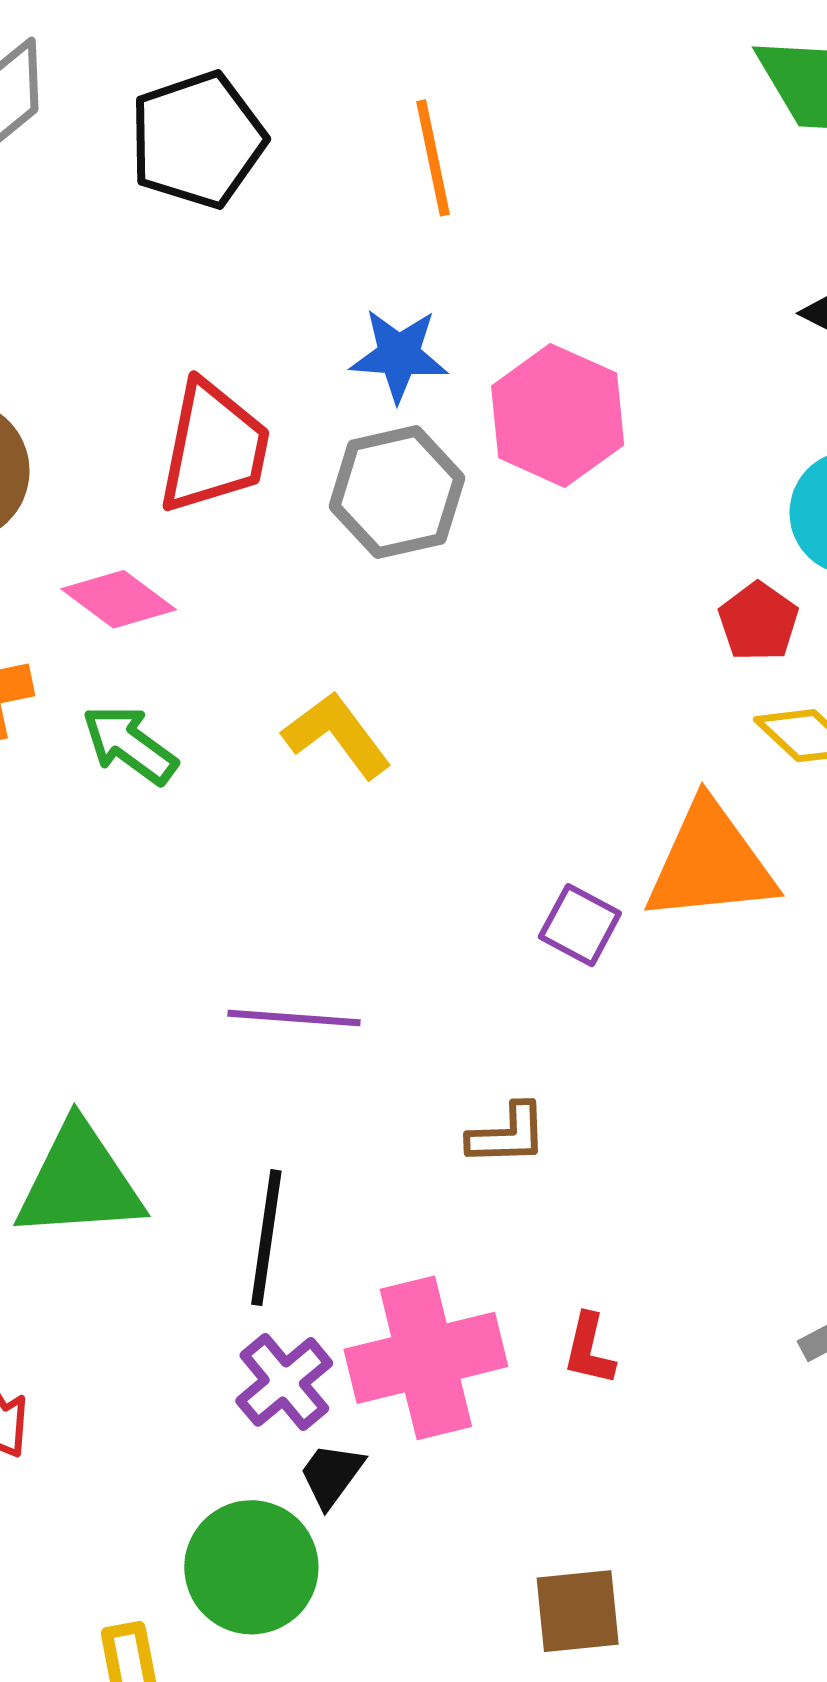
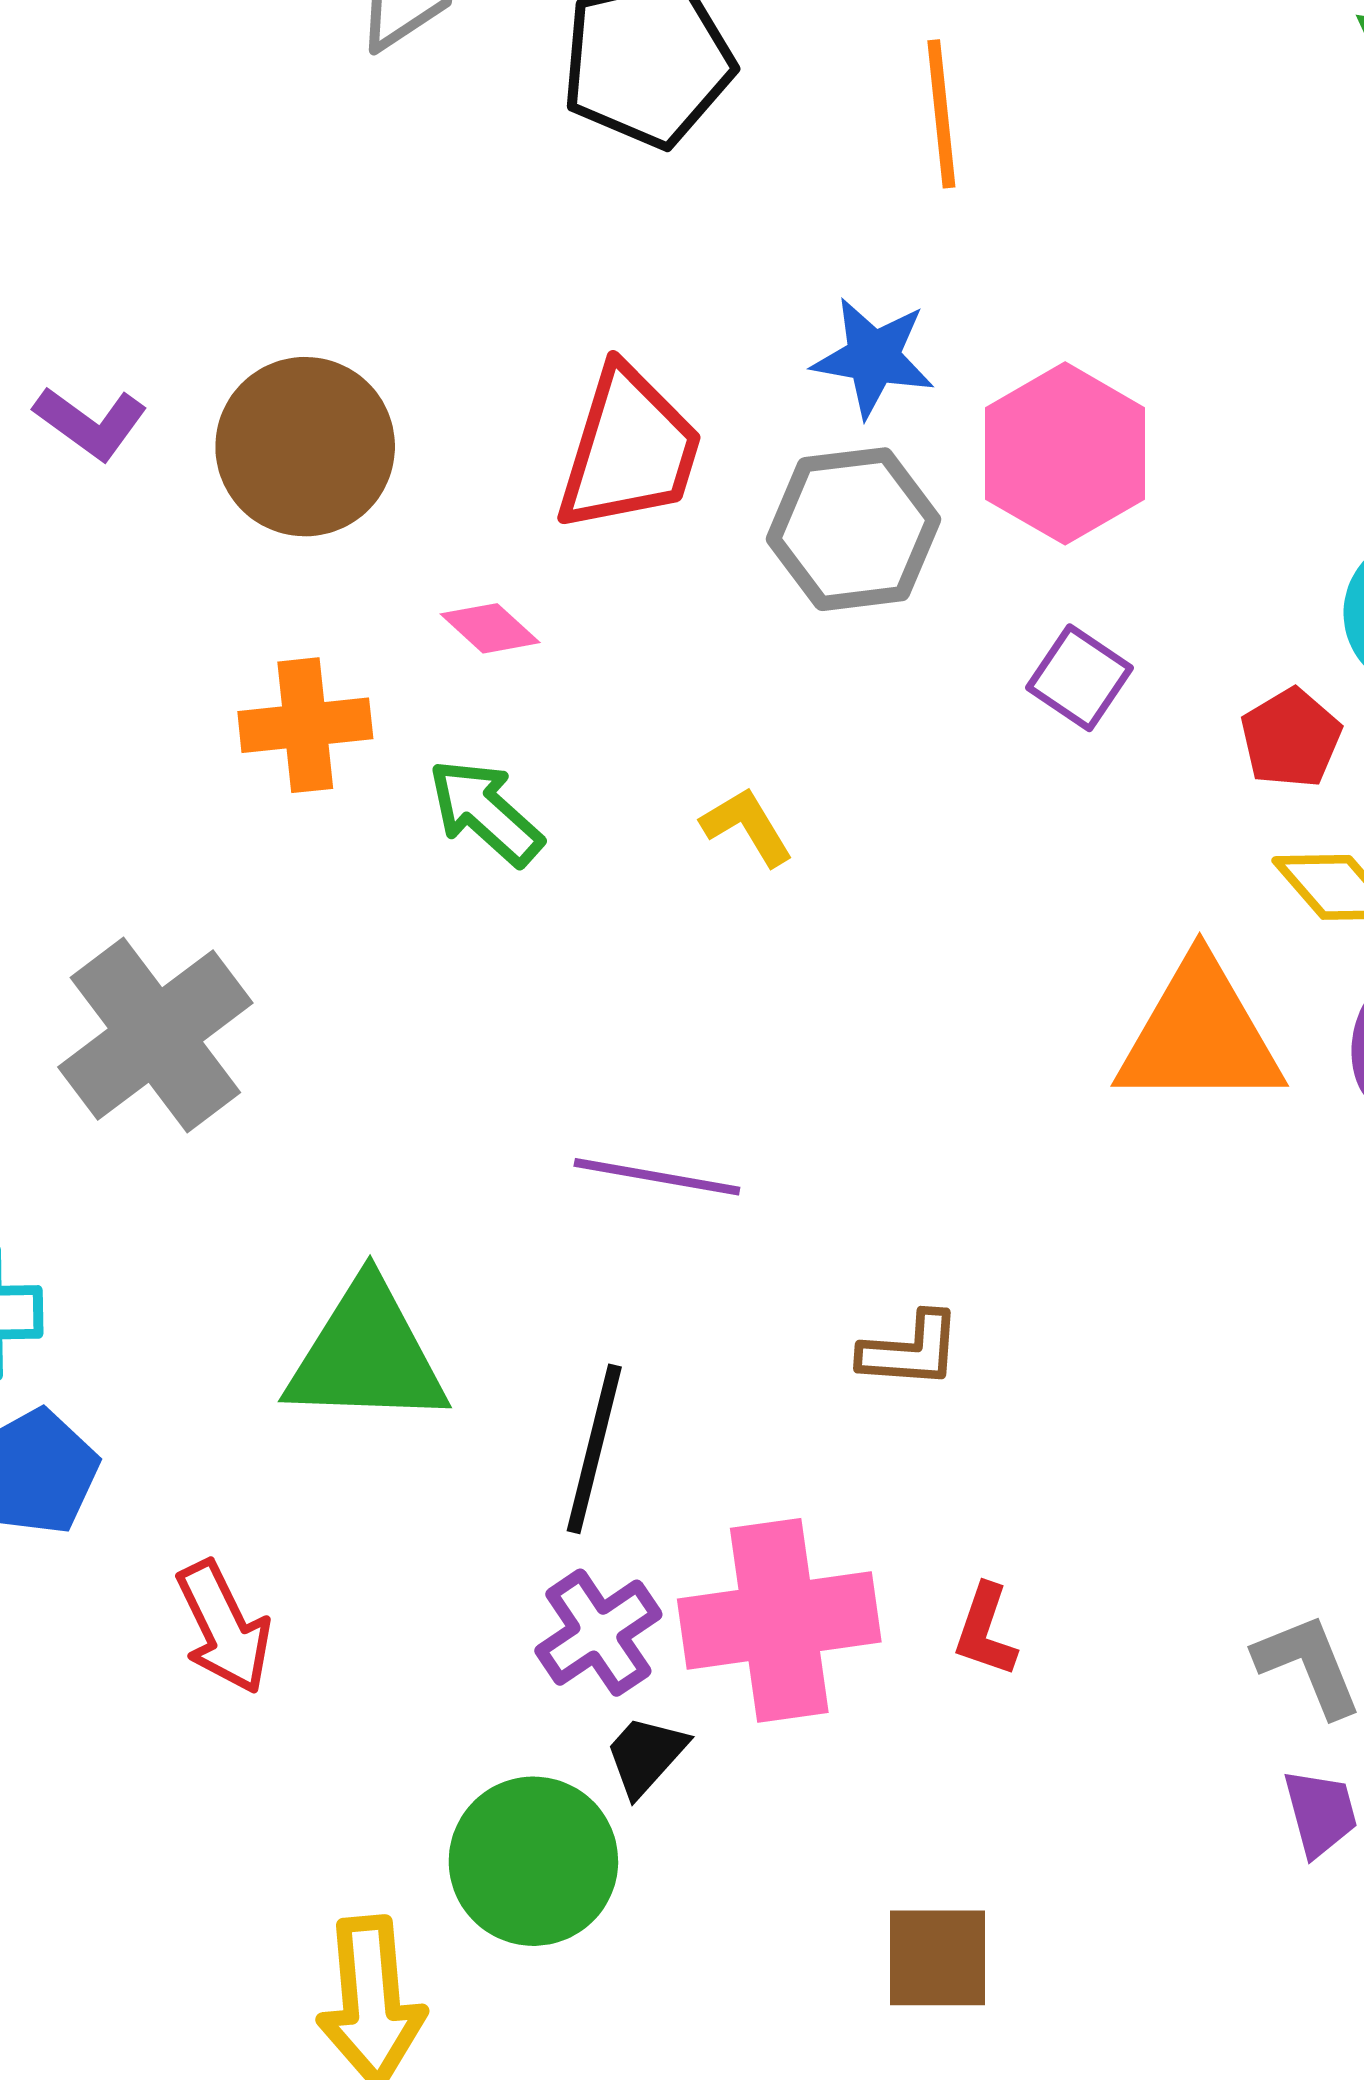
pink diamond: (119, 599) -> (490, 628), size x0.7
yellow L-shape: (337, 735) -> (747, 827), size x0.7
purple square: (580, 925) -> (1079, 678), moved

